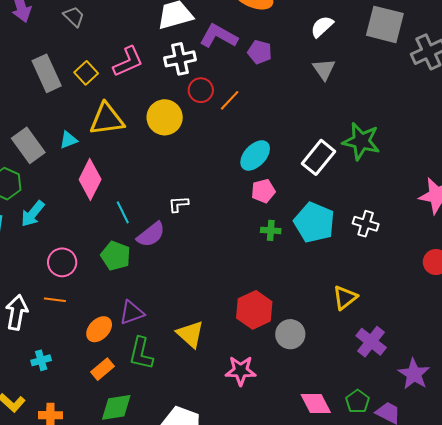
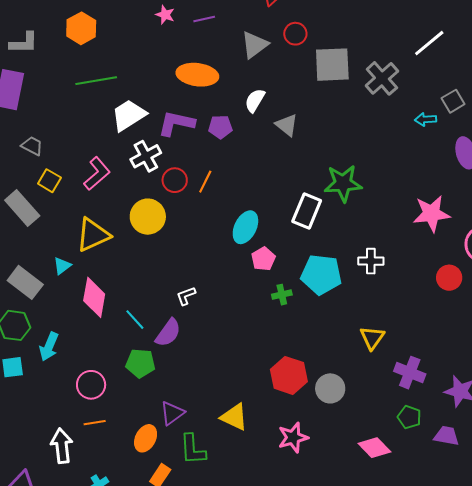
white semicircle: (322, 27) -> (255, 100), moved
yellow square: (86, 73) -> (49, 181), moved
green pentagon: (357, 401) -> (409, 417), moved

